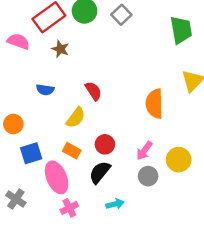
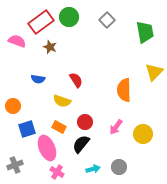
gray square: (121, 15) -> (107, 20), moved
yellow semicircle: (76, 118) -> (62, 101), turned 72
gray circle: (148, 176) -> (119, 167), moved
gray cross: (16, 199) -> (15, 165), turned 35
pink cross: (69, 208) -> (57, 172), turned -32

